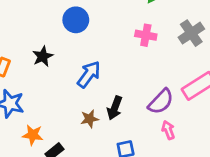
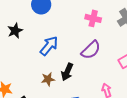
purple semicircle: (161, 102) -> (91, 50), moved

